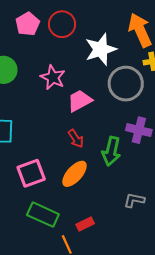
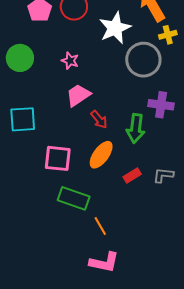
pink star: (53, 77) -> (70, 61), size x0.7
pink trapezoid: (80, 101) -> (78, 95), moved
pink square: (31, 173) -> (58, 158), turned 32
red rectangle: (85, 224) -> (132, 175), moved

